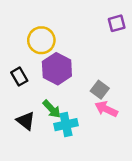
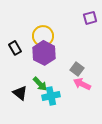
yellow circle: (41, 40) -> (43, 36), moved
black rectangle: (19, 77) -> (15, 48), moved

